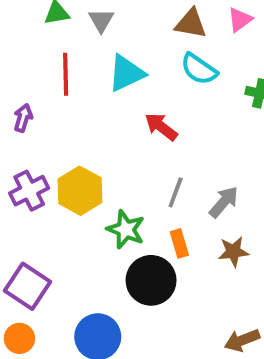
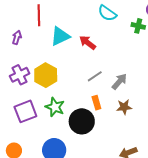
cyan triangle: (126, 73) -> (60, 36), moved
gray line: (176, 192) -> (95, 76), turned 35
green star: (126, 229) -> (55, 107), moved
purple square: (27, 286) -> (25, 111), moved, turned 35

